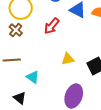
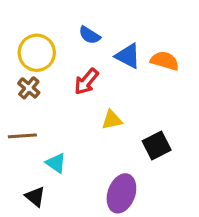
yellow triangle: (68, 59) -> (112, 120), moved

